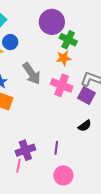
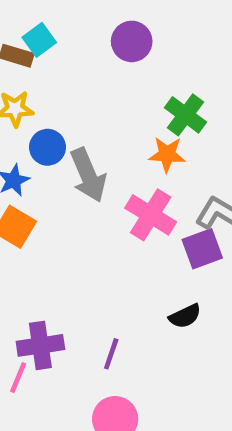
purple circle: (52, 22) -> (132, 41), moved, size x0.7
blue circle: (10, 42) -> (47, 147), moved
purple square: (86, 95) -> (202, 249), turned 30

